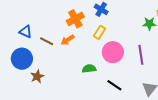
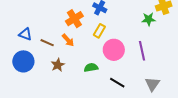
orange arrow: (68, 40) -> (68, 40), turned -96
brown star: (37, 76) -> (58, 65), moved

